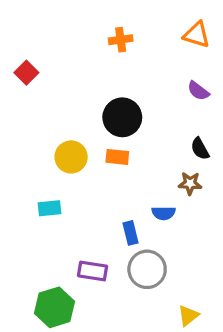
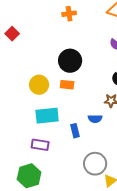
cyan rectangle: (50, 208) -> (47, 116), moved, size x1.6
gray circle: (147, 269) -> (95, 164), moved
purple rectangle: (93, 271) -> (40, 145), moved

